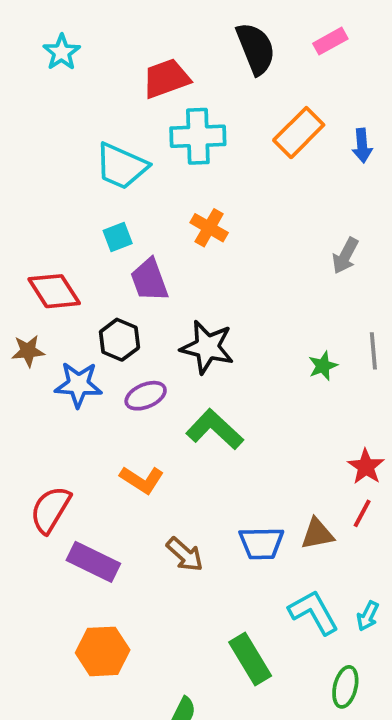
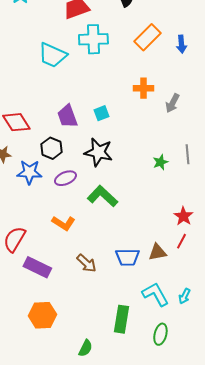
orange cross: (209, 228) -> (143, 88), moved, turned -30
cyan square: (118, 237) -> (101, 113), moved
green rectangle: (250, 659) -> (121, 319), turned 40
green ellipse: (345, 687) -> (160, 334), moved

